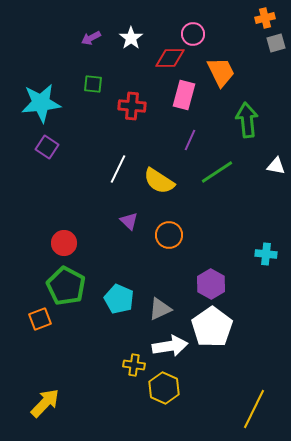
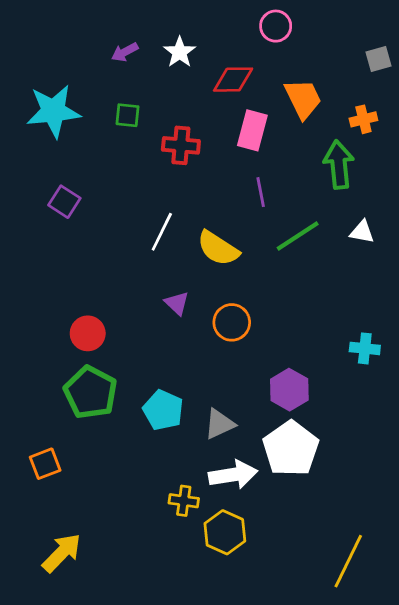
orange cross: (265, 18) -> (363, 119), moved
pink circle: (193, 34) -> (276, 26), moved
cyan star: (41, 103) -> (53, 111), moved
purple line: (190, 140) -> (261, 192), turned -35
white triangle: (276, 166) -> (362, 232), moved
orange square: (40, 319) -> (45, 464), moved

